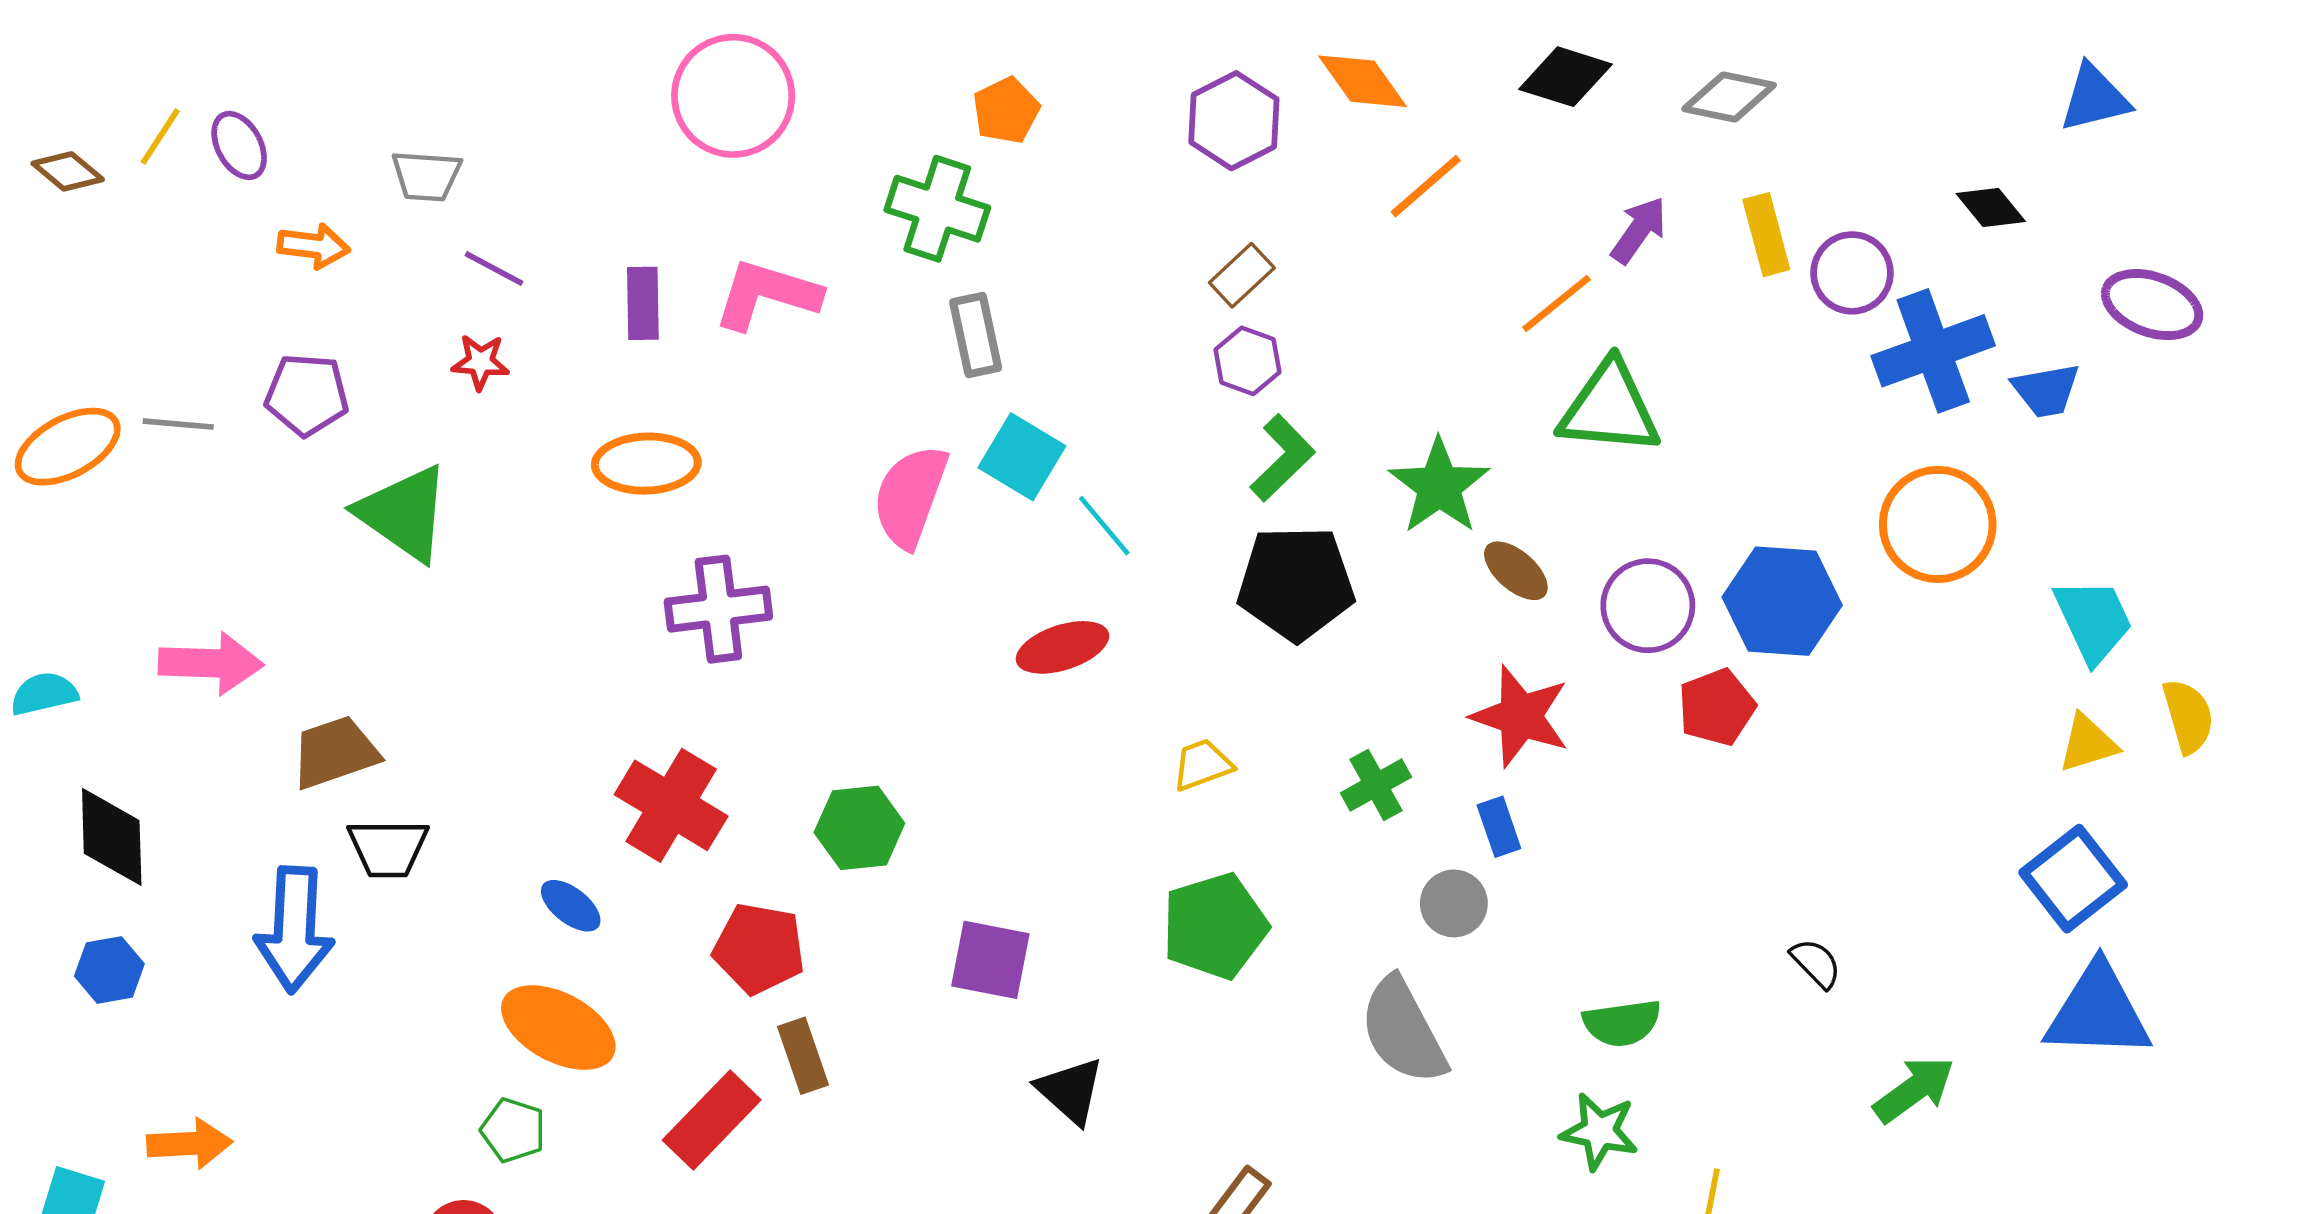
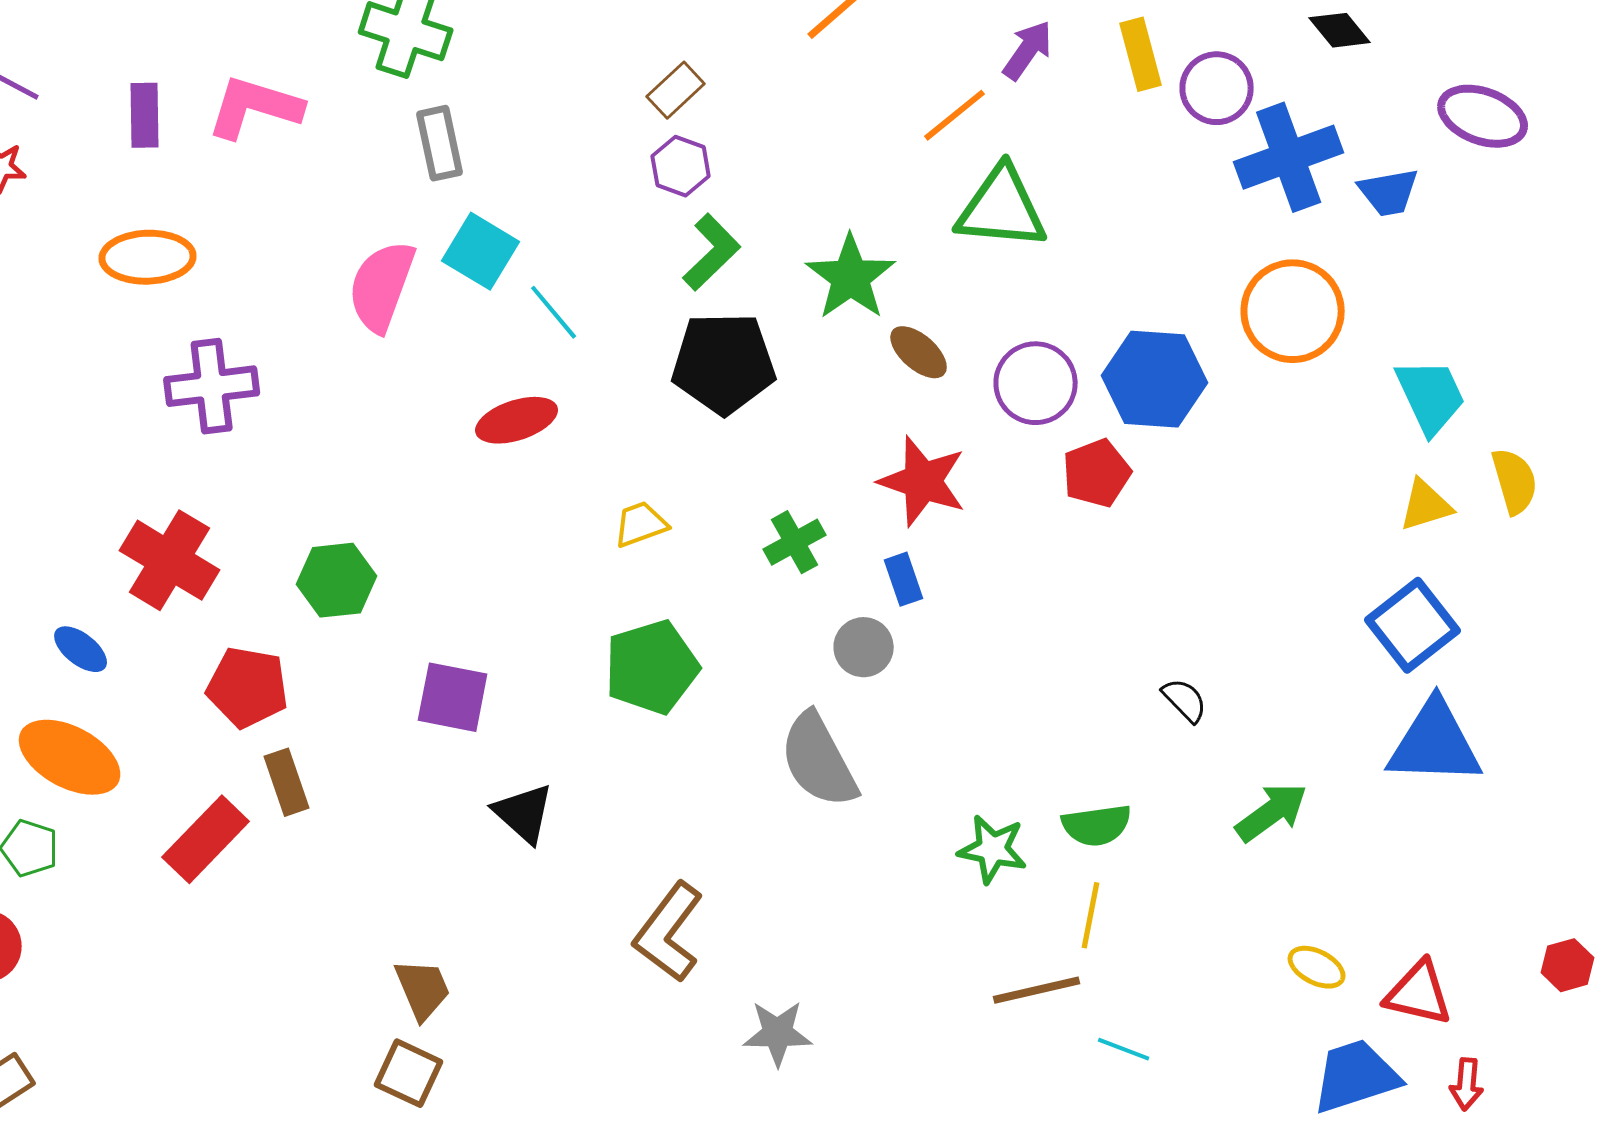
green semicircle: (1622, 1023) -> (1097, 825), moved

